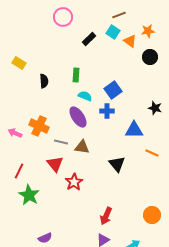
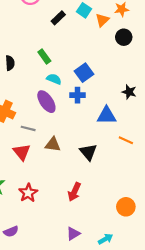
orange triangle: (130, 41) -> (102, 20), turned 40
green rectangle: (76, 75) -> (44, 57), turned -40
brown triangle: (82, 147) -> (53, 145), moved
red star: (74, 182) -> (28, 193), moved
red arrow: (106, 216) -> (74, 192), moved

